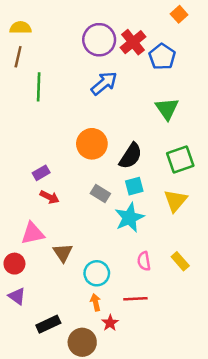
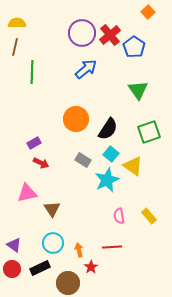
cyan square: (134, 186) -> (111, 154), turned -35
yellow triangle: (175, 201) -> (133, 166), moved, turned -35
red circle: (14, 264) -> (12, 269), moved
cyan circle: (97, 273) -> (53, 243), moved

